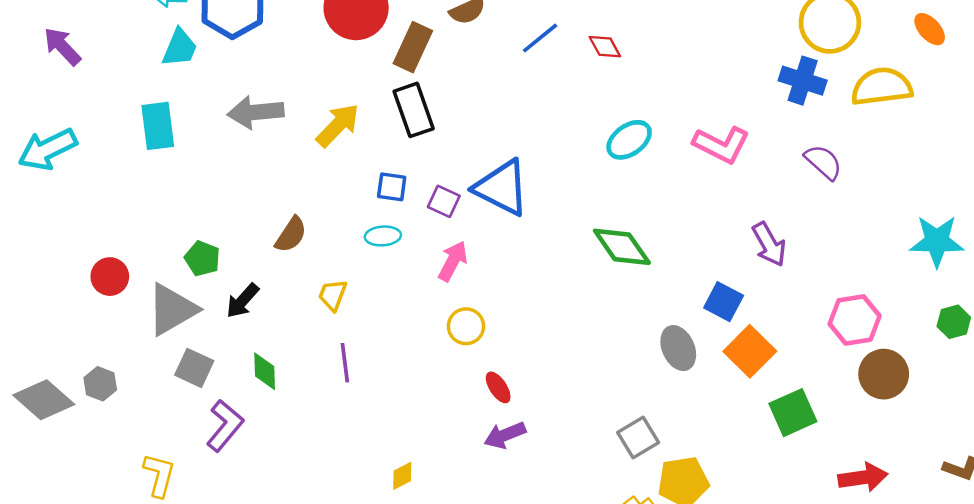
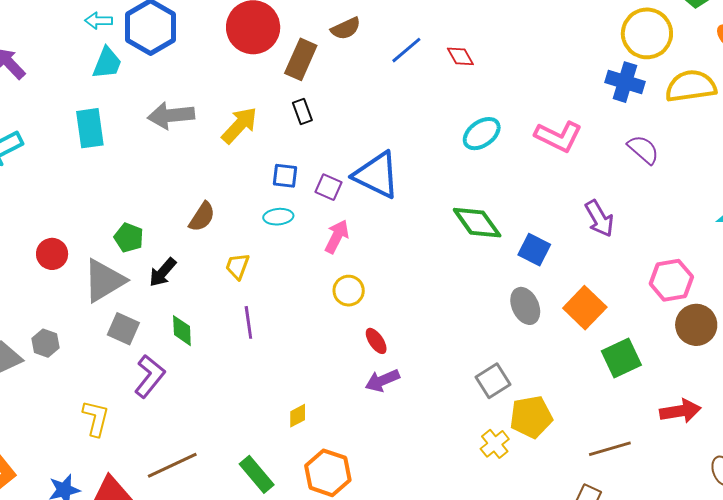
black rectangle: (414, 110) -> (302, 112), size x0.6
blue square: (724, 302) -> (534, 250), moved

